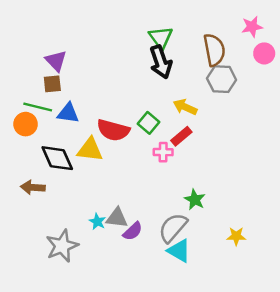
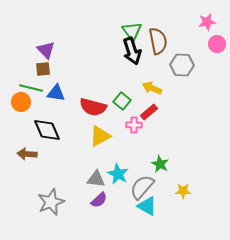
brown semicircle: (214, 50) -> (158, 41), moved
yellow triangle: (90, 150) -> (100, 136), moved, turned -35
cyan star: (97, 222) -> (118, 174), moved, size x1.5
purple semicircle: (133, 231) -> (99, 200), moved
yellow star: (236, 236) -> (183, 191), moved

